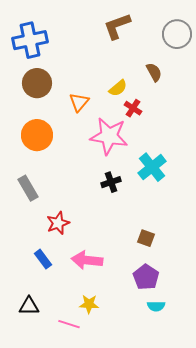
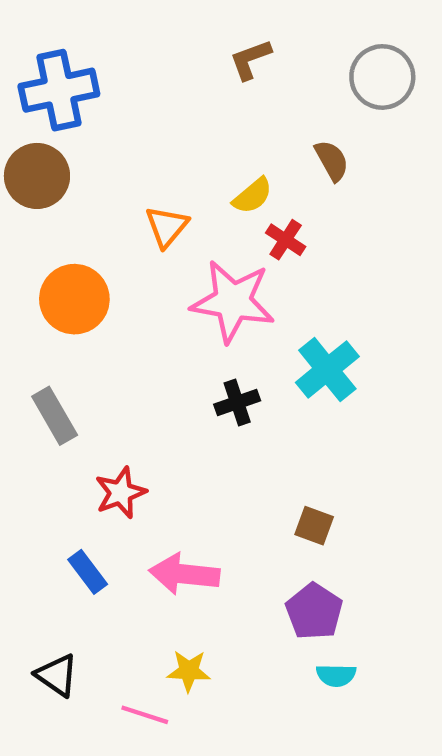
brown L-shape: (117, 26) -> (250, 59), size x0.7
brown circle: (37, 83) -> (37, 176), moved
black triangle: (29, 306) -> (57, 675), turned 35

